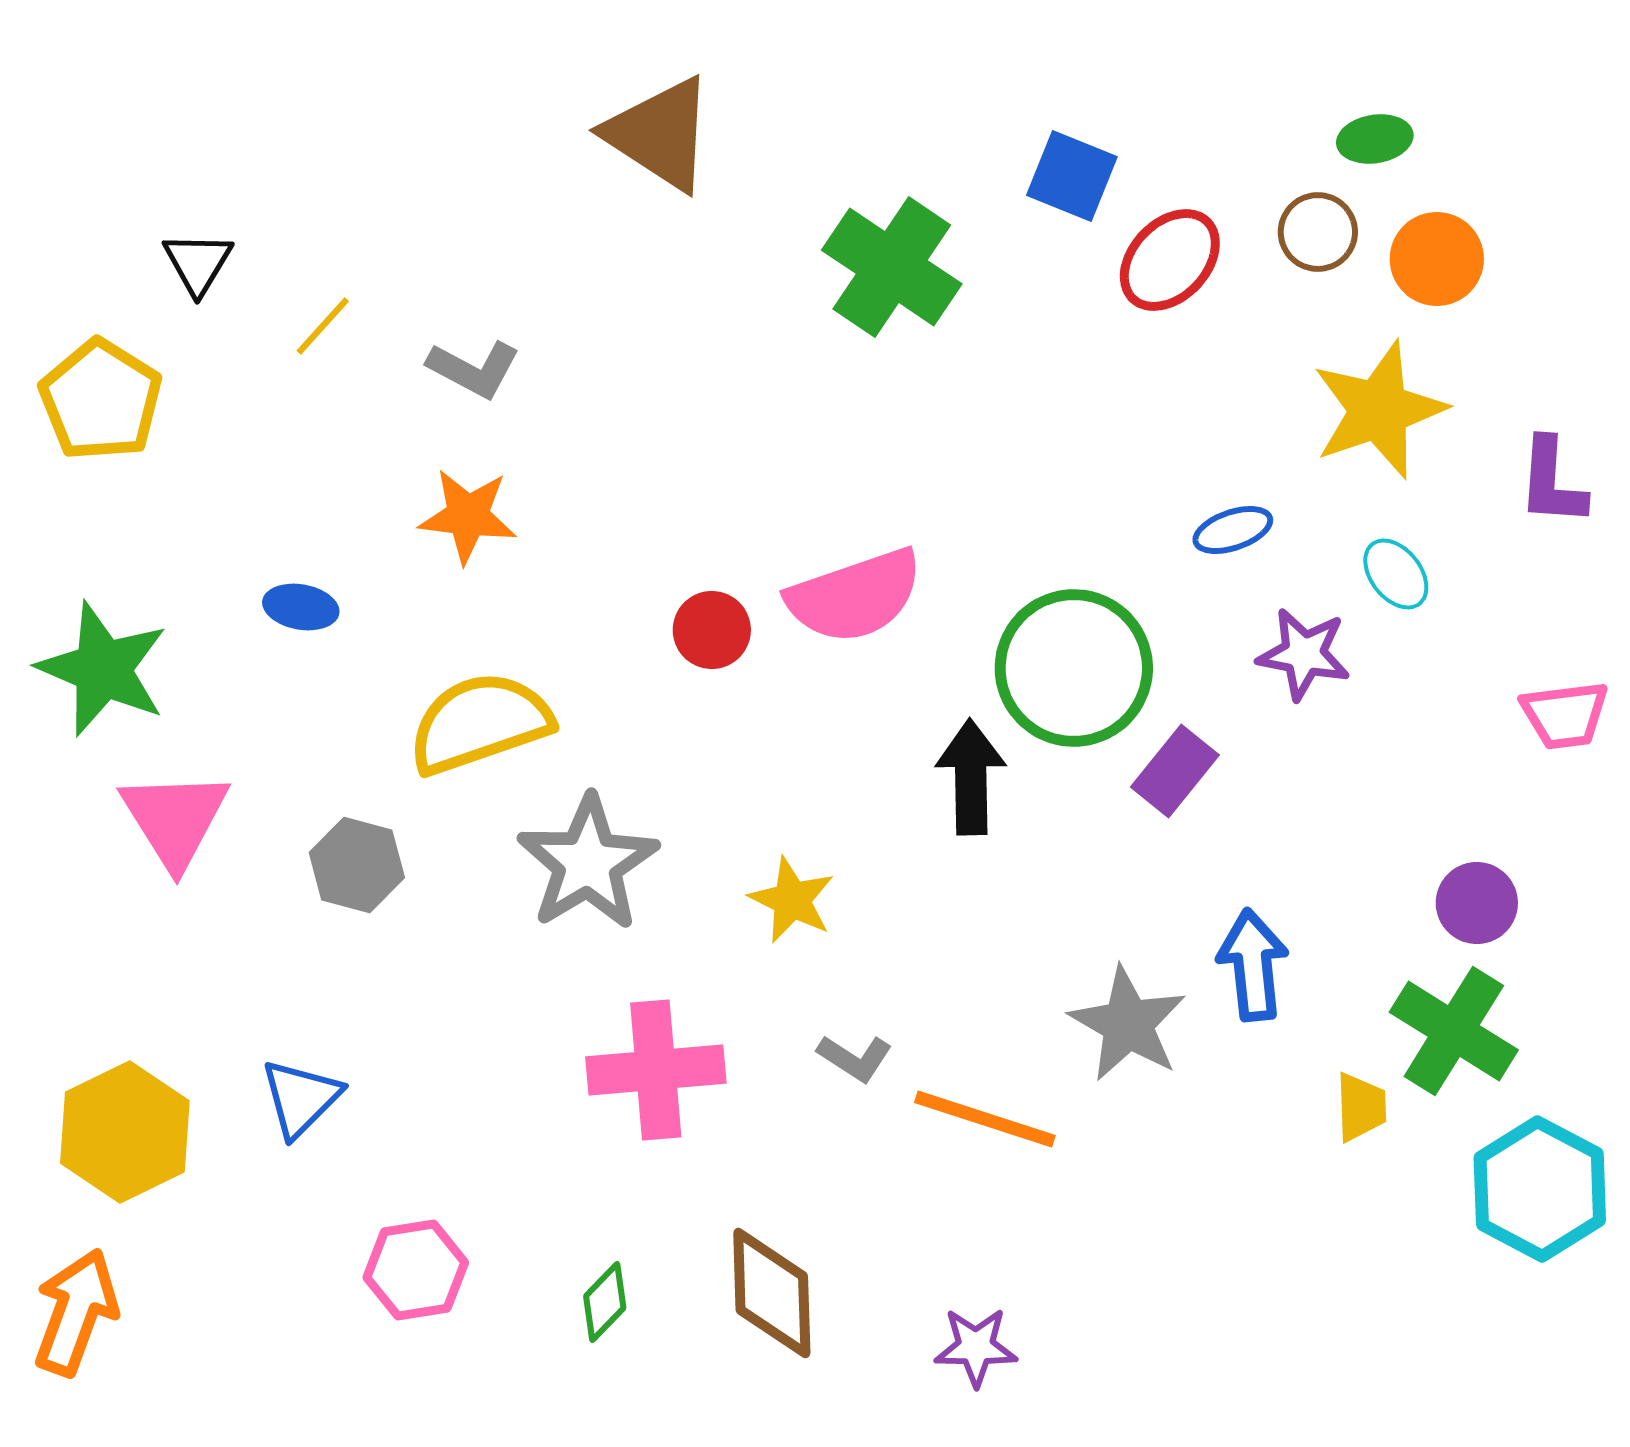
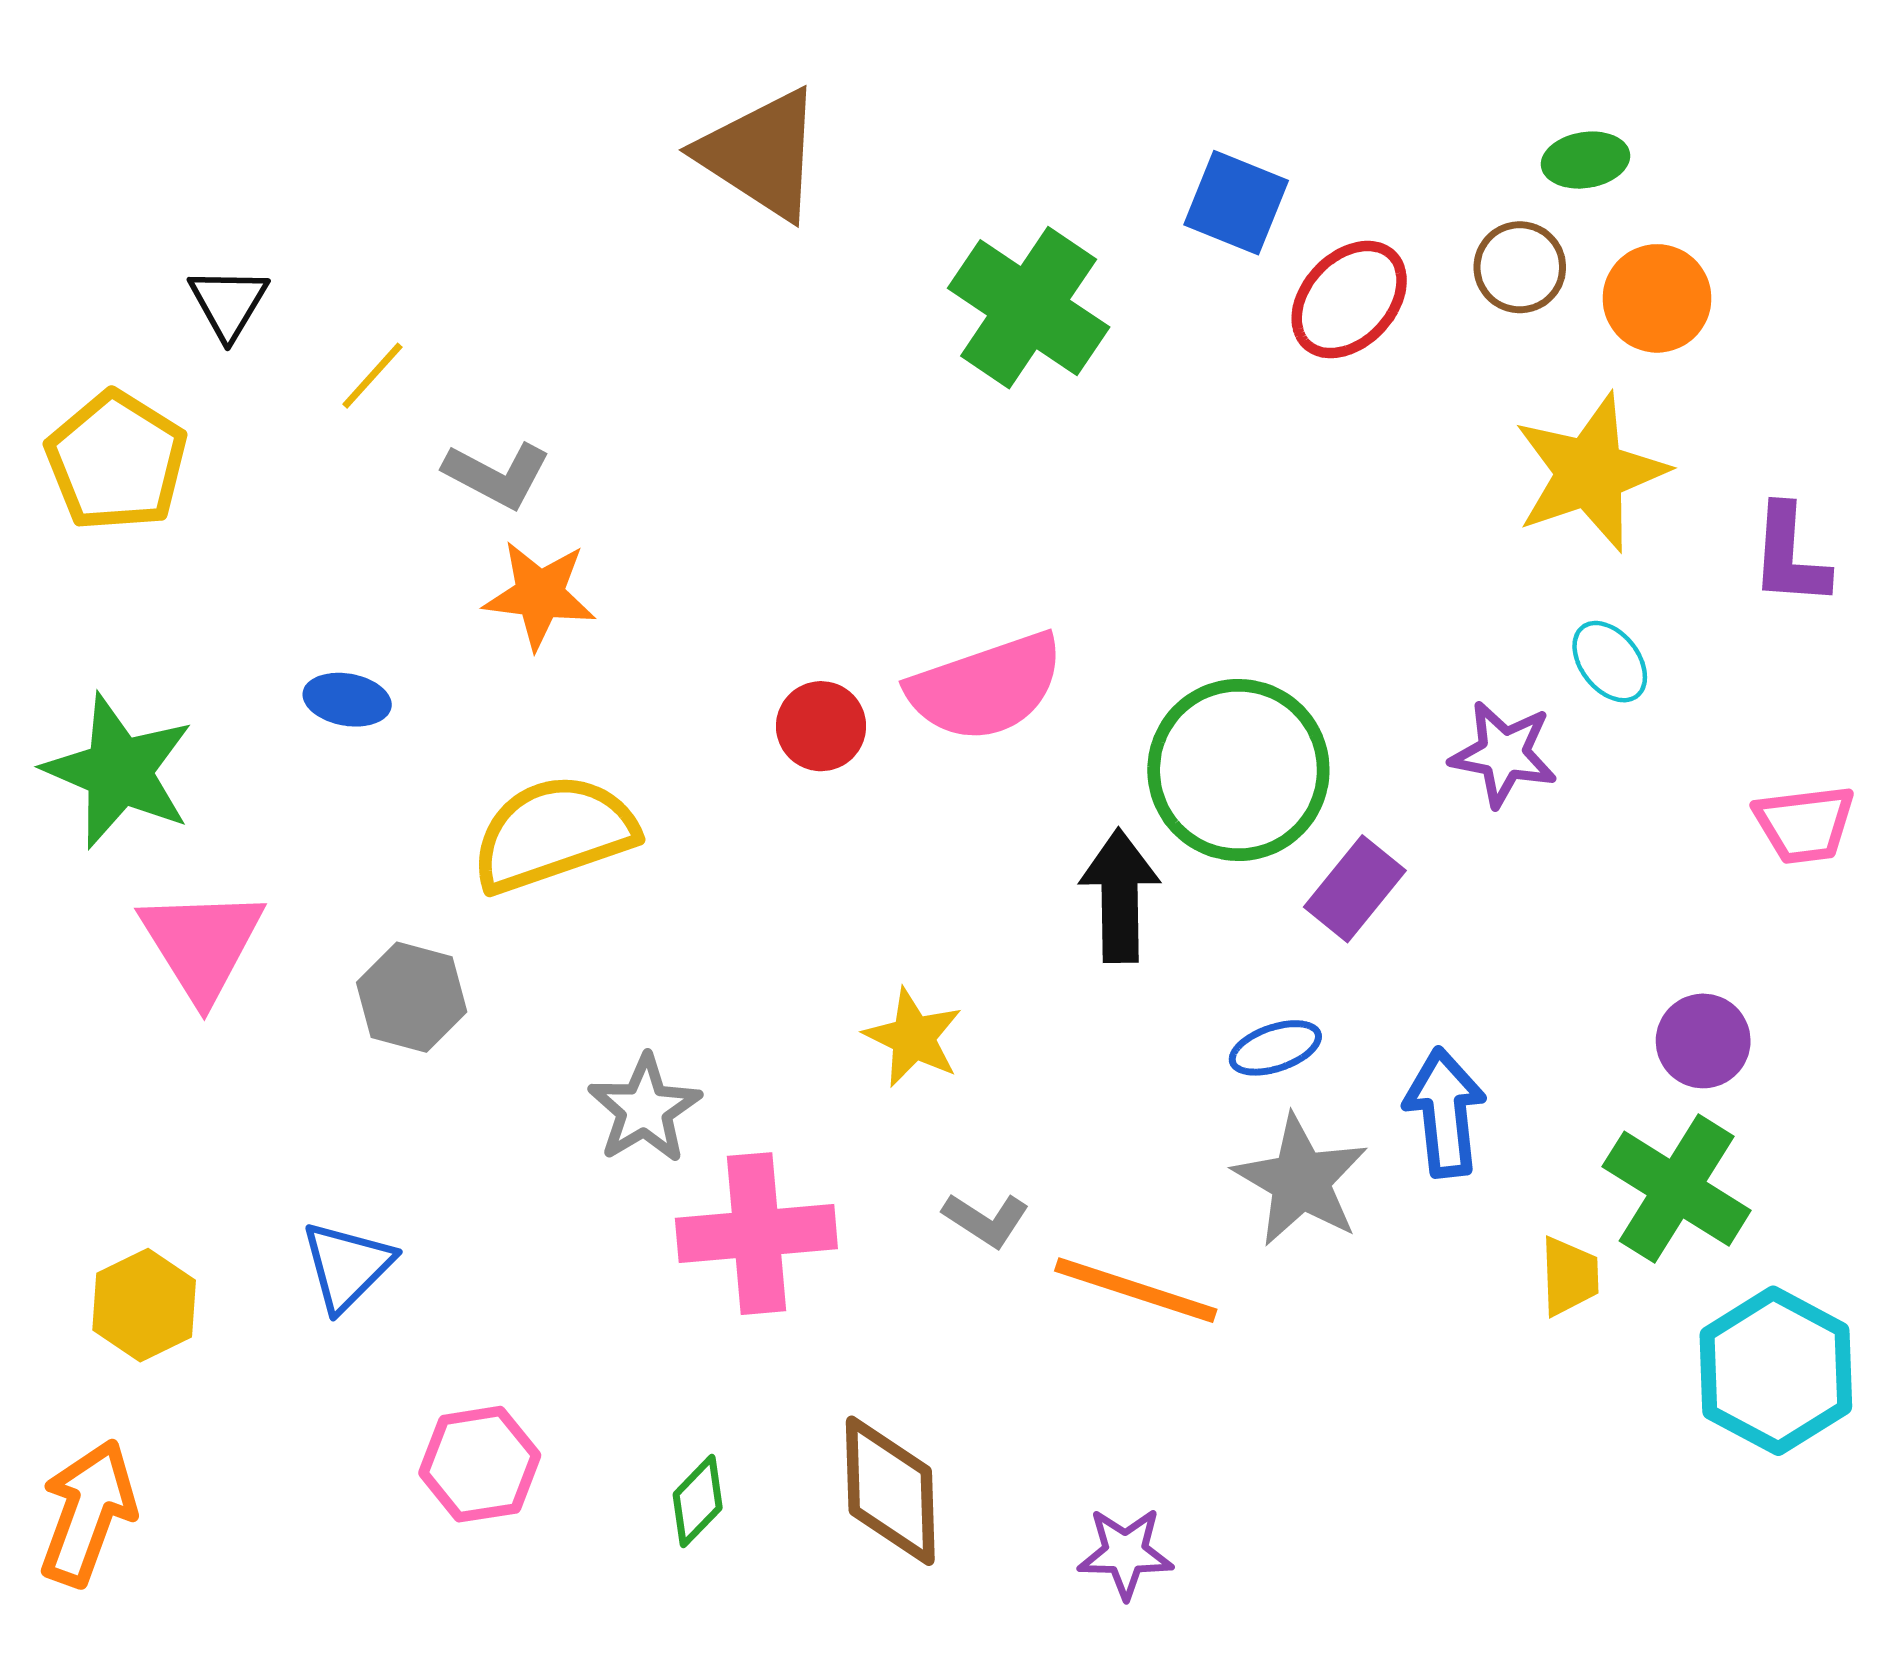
gray L-shape: (474, 369) -> (497, 475), moved
blue ellipse: (1233, 530) -> (1275, 1048), moved
gray star: (588, 863) -> (645, 1109), moved, size x0.7
yellow hexagon: (125, 1132) -> (144, 1305), size x0.7

